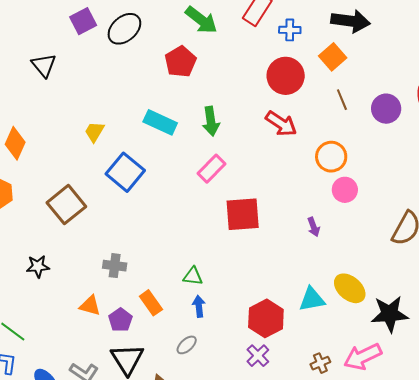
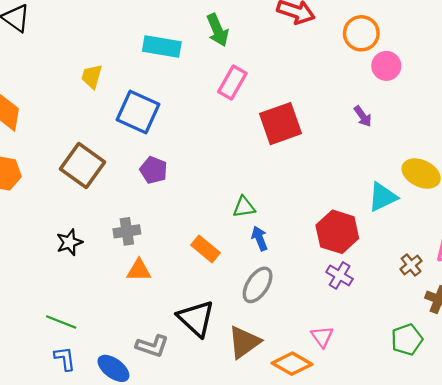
gray cross: (115, 266) -> (127, 231), moved
purple pentagon: (120, 320) -> (154, 170), moved
gray ellipse: (187, 345) -> (258, 285), size x1.5

